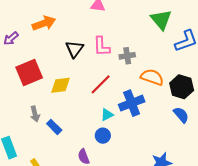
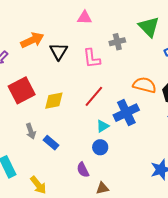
black triangle: (74, 49) -> (59, 51), moved
gray cross: (127, 56) -> (117, 42), moved

